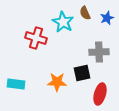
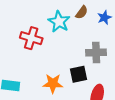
brown semicircle: (85, 13) -> (82, 12), turned -120

